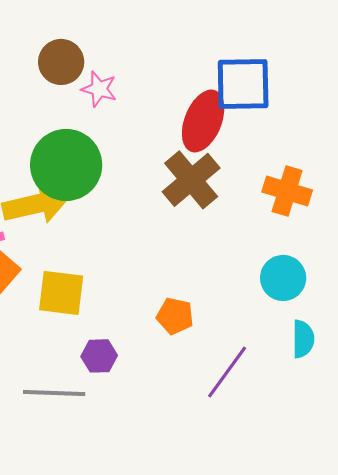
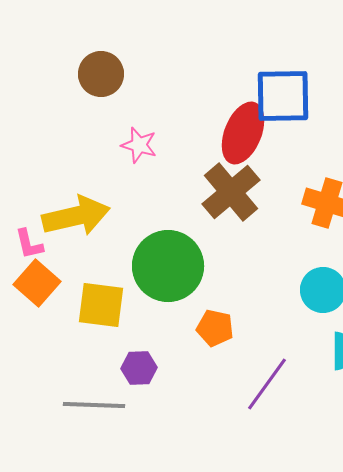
pink star: (99, 89) -> (139, 145), moved
green circle: (66, 165) -> (168, 266), moved

